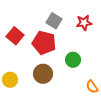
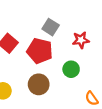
red star: (84, 23) -> (81, 40), moved

